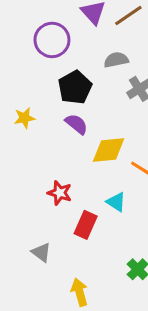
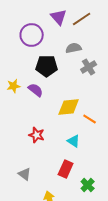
black pentagon: (75, 87) -> (47, 66), turned 30
purple semicircle: (76, 124) -> (36, 90), moved
red rectangle: (86, 225) -> (66, 169), moved

